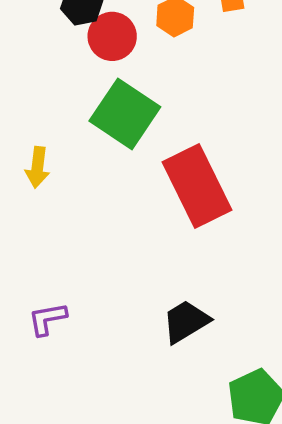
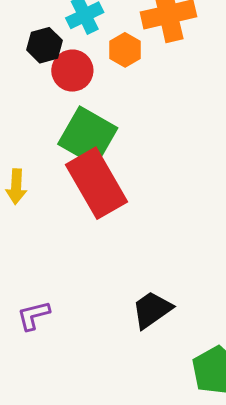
red rectangle: (197, 186) -> (97, 183), moved

